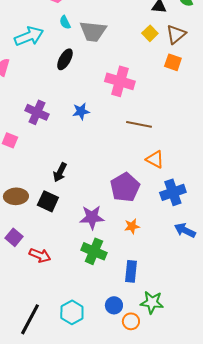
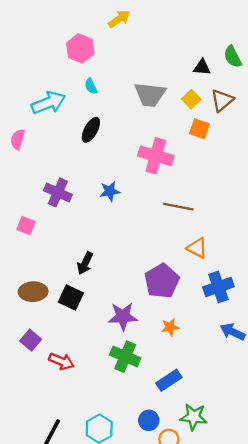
gray trapezoid: (93, 31) -> (150, 94), moved
orange square: (173, 62) -> (200, 129), moved
blue rectangle: (131, 271) -> (169, 380), turned 50

